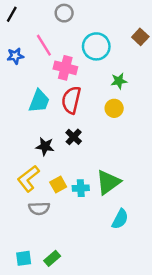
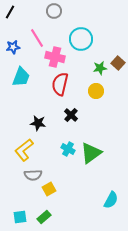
brown square: (140, 37) -> (118, 63), moved
cyan trapezoid: (39, 101) -> (21, 77), moved
black cross: (74, 137) -> (71, 115), moved
yellow square: (58, 185) -> (49, 189), moved
cyan cross: (81, 188) -> (68, 149), moved, turned 32
cyan semicircle: (120, 219) -> (111, 200), moved

